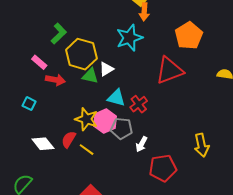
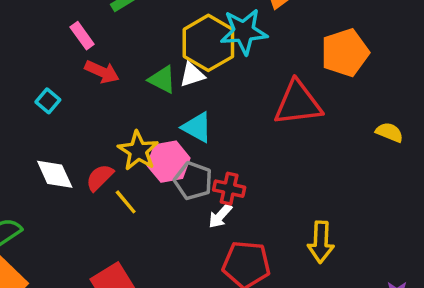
yellow hexagon: (81, 54) -> (208, 43), moved
red cross: (139, 104) -> (229, 189), moved, turned 36

